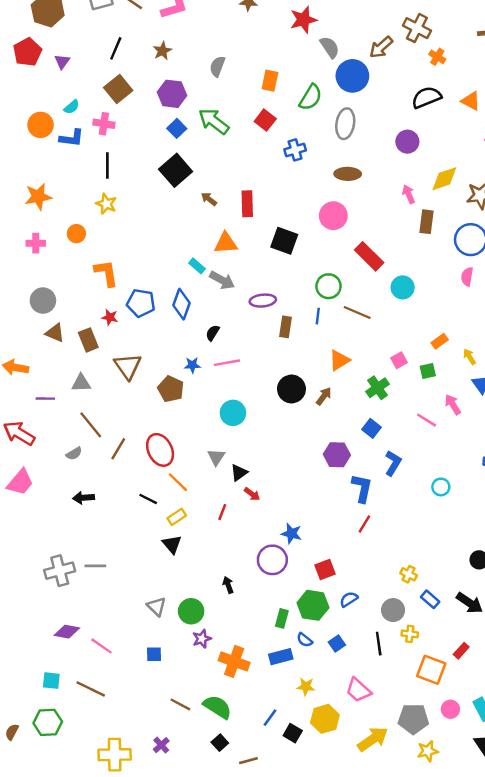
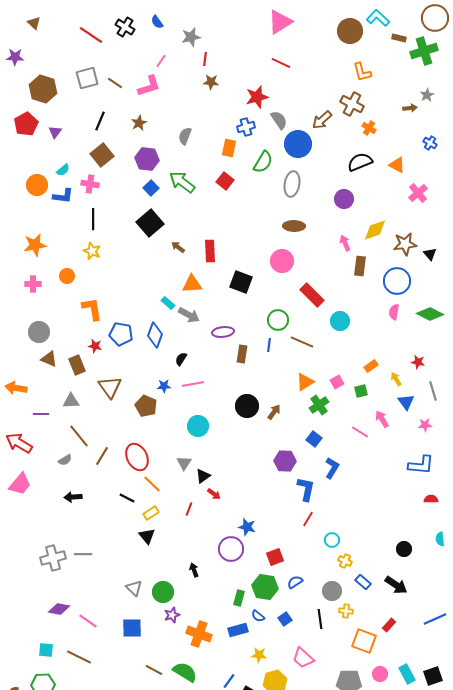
blue cross: (295, 150) -> (246, 127), moved
orange triangle: (339, 360) -> (305, 382), moved
cyan circle: (441, 487) -> (332, 540), moved
blue square: (154, 654) -> (132, 628), size x1.5

